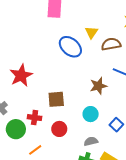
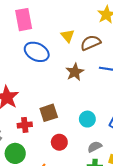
blue ellipse: (70, 47) -> (37, 52), moved
brown star: (98, 86) -> (75, 72), moved
red cross: (35, 118) -> (25, 125), moved

